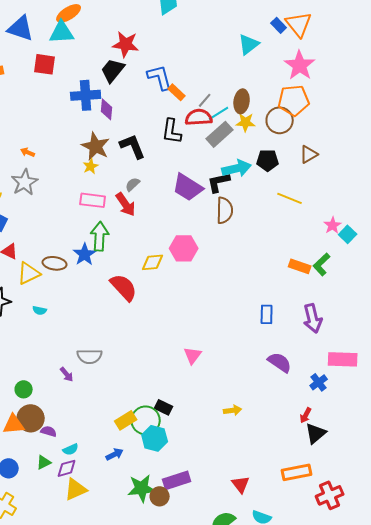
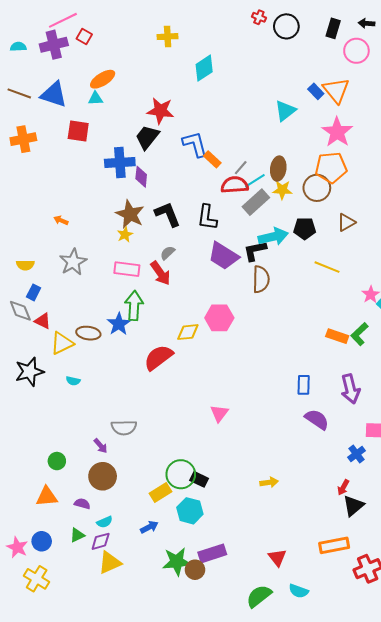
cyan triangle: (62, 32) -> (95, 99), size x0.6
black L-shape: (172, 131) -> (207, 217), moved
gray star: (25, 182) -> (73, 262), moved
red semicircle: (124, 287) -> (158, 357), turned -84
pink triangle: (193, 355) -> (219, 413), moved
purple semicircle: (280, 362) -> (317, 419), moved
brown circle: (31, 418) -> (103, 476), moved
green circle: (146, 420) -> (181, 474), moved

